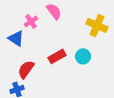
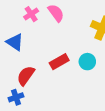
pink cross: (31, 21) -> (31, 14), moved

